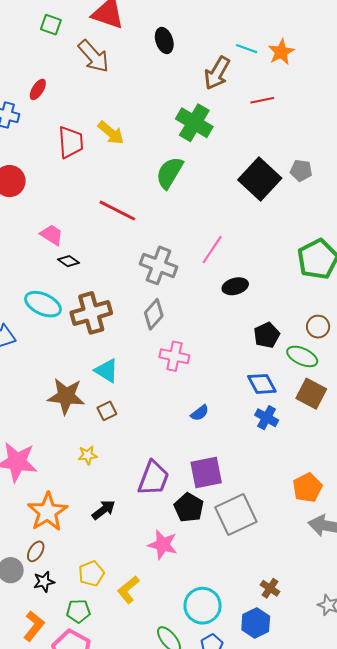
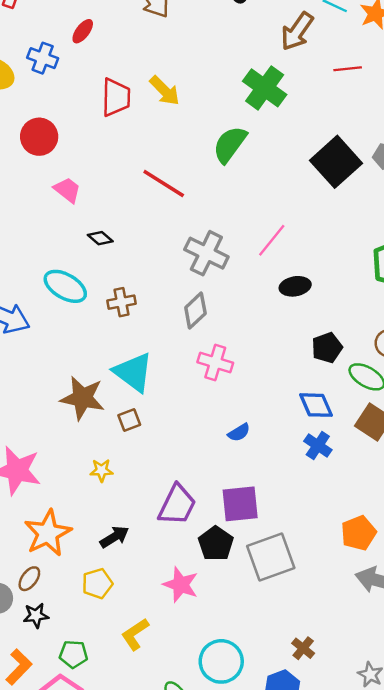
pink trapezoid: (52, 235) -> (67, 190), moved
brown cross: (91, 313) -> (121, 302), size x0.6
cyan triangle: (107, 371) -> (133, 372), size x1.4
yellow pentagon: (91, 573) -> (97, 584), moved

